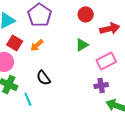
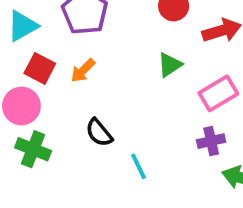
cyan line: (28, 99) -> (139, 166), moved

